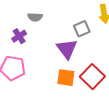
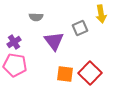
purple cross: (19, 36) -> (14, 42), moved
purple triangle: (67, 49) -> (54, 41), moved

